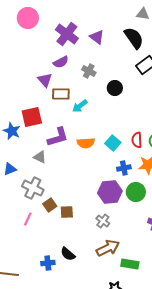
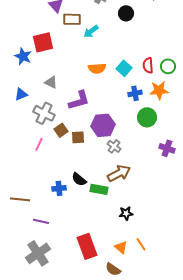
purple L-shape: (58, 137) -> (79, 100), moved
purple hexagon: (110, 192) -> (103, 125), moved
green rectangle: (130, 264) -> (99, 189), moved

